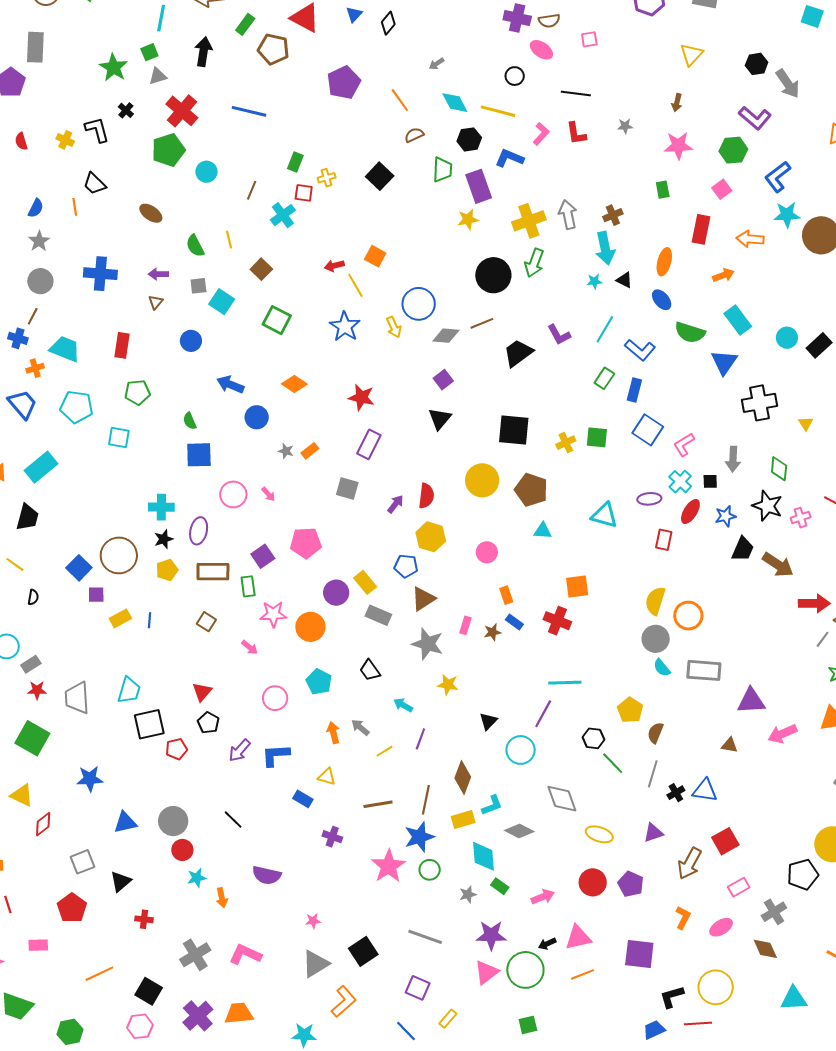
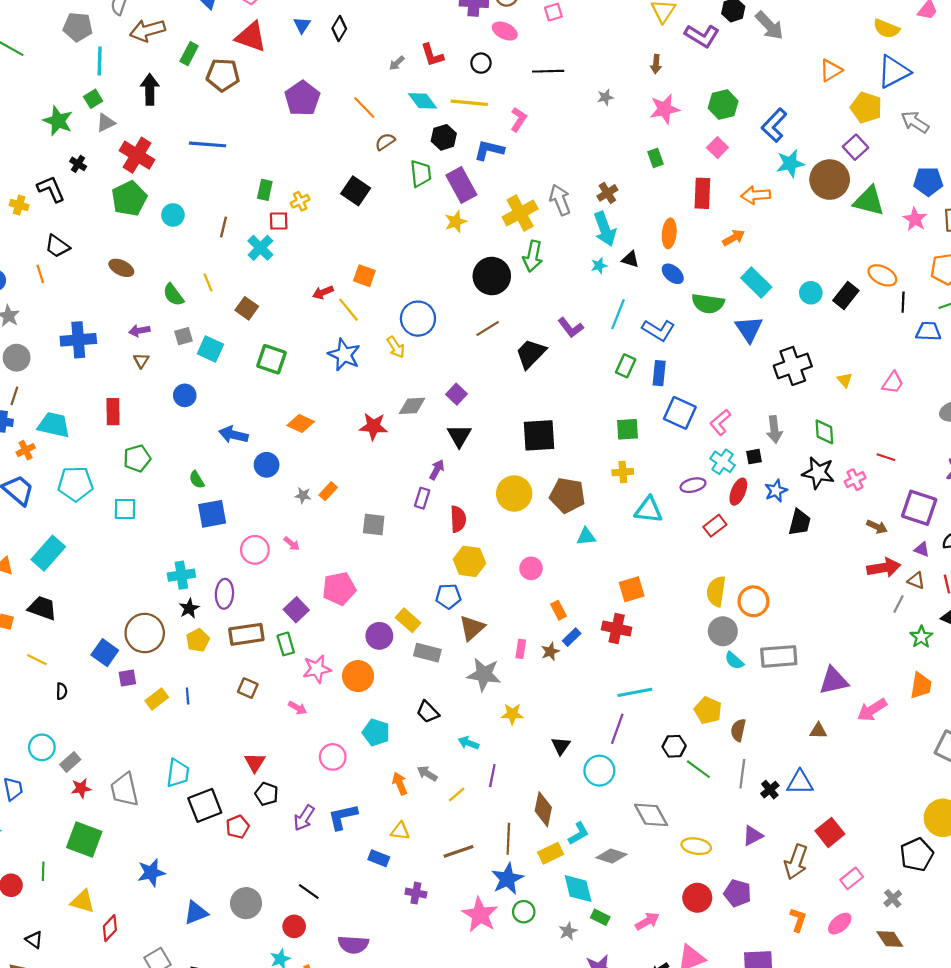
purple L-shape: (755, 118) -> (702, 36), moved
red L-shape: (576, 133) -> (432, 55), moved
gray diamond: (446, 336) -> (412, 406), moved
yellow cross: (566, 443) -> (623, 472), moved, turned 30
purple rectangle: (369, 444) -> (422, 498), moved, size x0.7
purple arrow: (395, 504) -> (437, 470), moved
black trapezoid: (27, 517) -> (42, 608), turned -76
red rectangle: (664, 540) -> (715, 526), turned 50
brown arrow: (778, 565) -> (877, 527), moved, size x0.6
blue rectangle: (514, 622) -> (572, 637), turned -72
red circle: (182, 850) -> (294, 926), moved
gray cross: (774, 912) -> (893, 899), size x0.7

